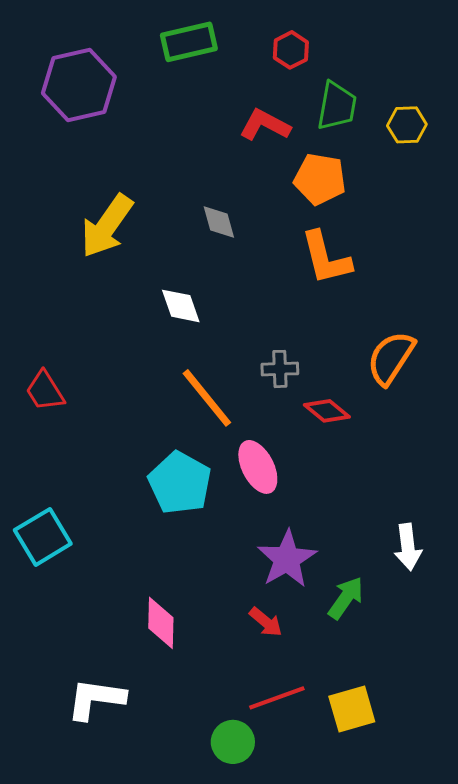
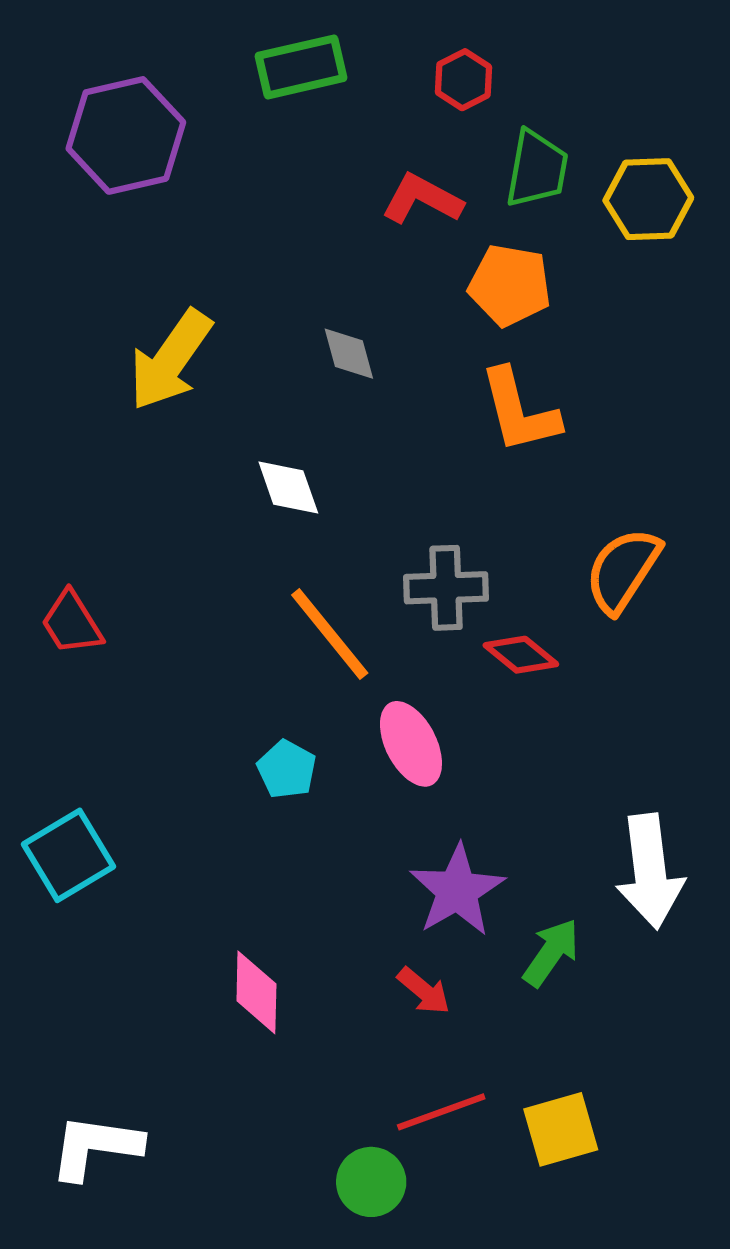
yellow hexagon: (407, 125) -> (648, 199), size x1.4
gray cross: (280, 369) -> (446, 588), size x1.4
cyan pentagon: (180, 483) -> (287, 769), size x0.6
white arrow: (408, 547) -> (650, 871), size x1.5
white L-shape: (96, 699) -> (96, 1147), moved

